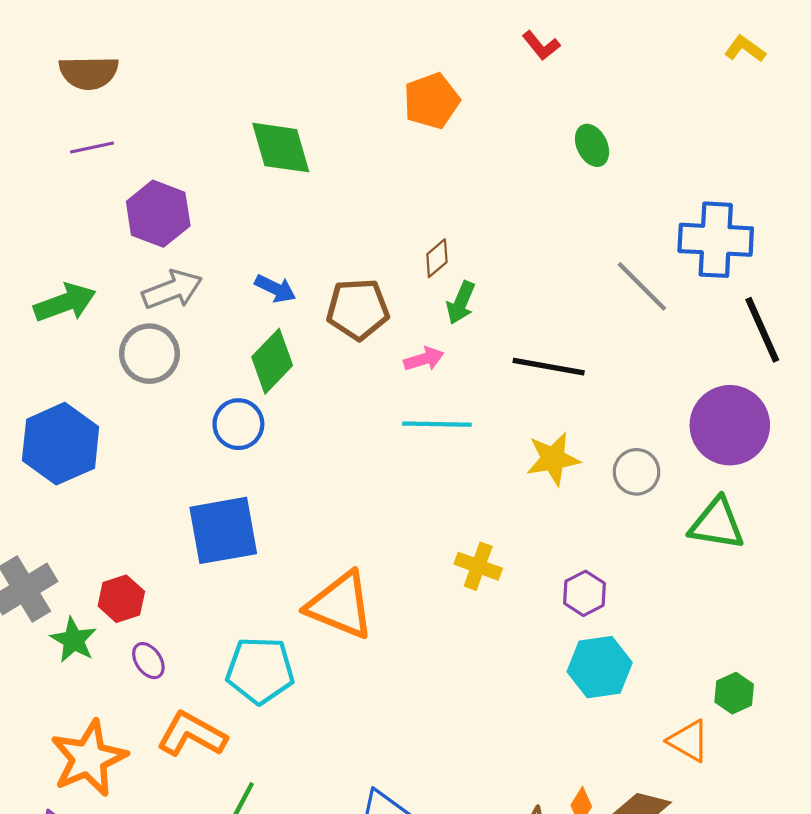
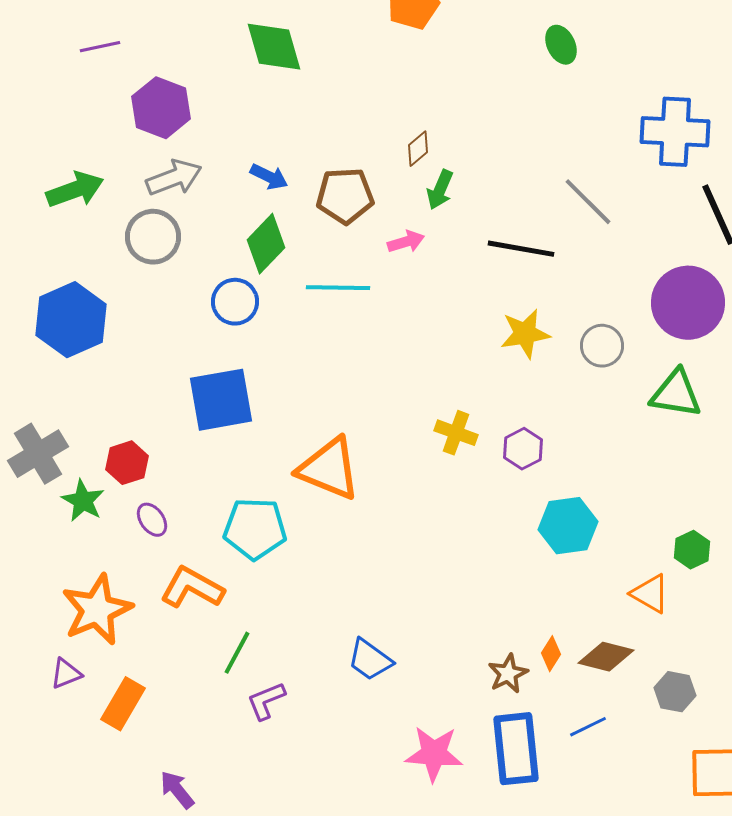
gray line: (642, 286) -> (588, 202), moved
cyan line: (437, 424) -> (338, 288), moved
purple hexagon: (584, 593) -> (523, 449), moved

